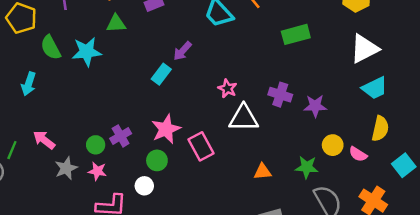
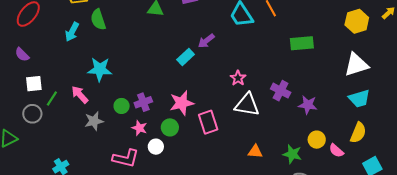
cyan star: (87, 52) -> (100, 69), moved
cyan arrow: (29, 84) -> (72, 32), moved
pink star: (97, 171) -> (139, 128), moved

